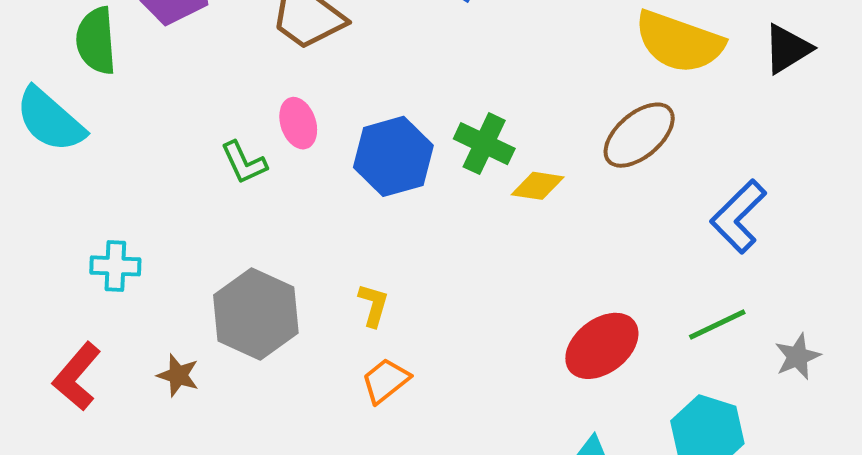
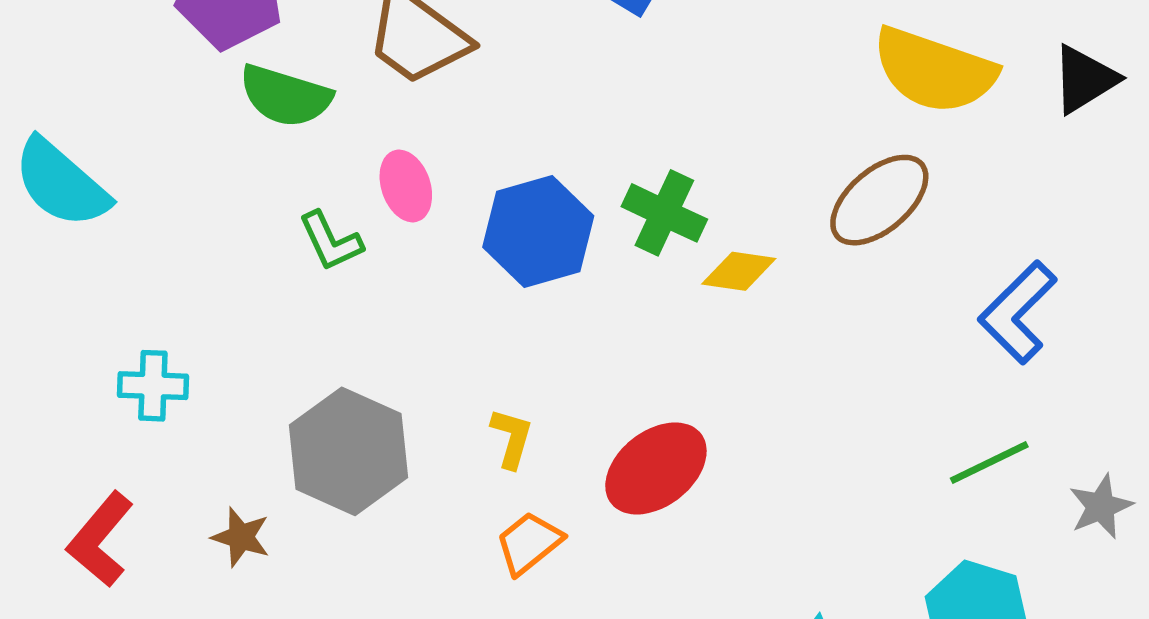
green semicircle: (96, 41) -> (285, 96), moved, turned -68
red ellipse: (602, 346) -> (656, 468), moved

